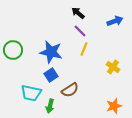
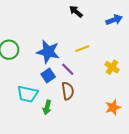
purple line: (80, 31) -> (68, 69), moved
yellow line: (84, 49) -> (82, 49), turned 48
brown semicircle: (70, 90) -> (68, 91), turned -66

